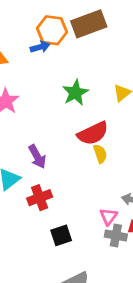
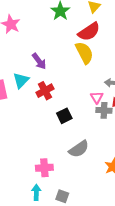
red semicircle: (93, 133) -> (89, 32), moved
yellow semicircle: (100, 154) -> (84, 53), size x1.6

